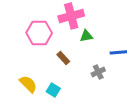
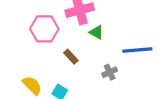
green triangle: (86, 36) -> (96, 32), turned 40

